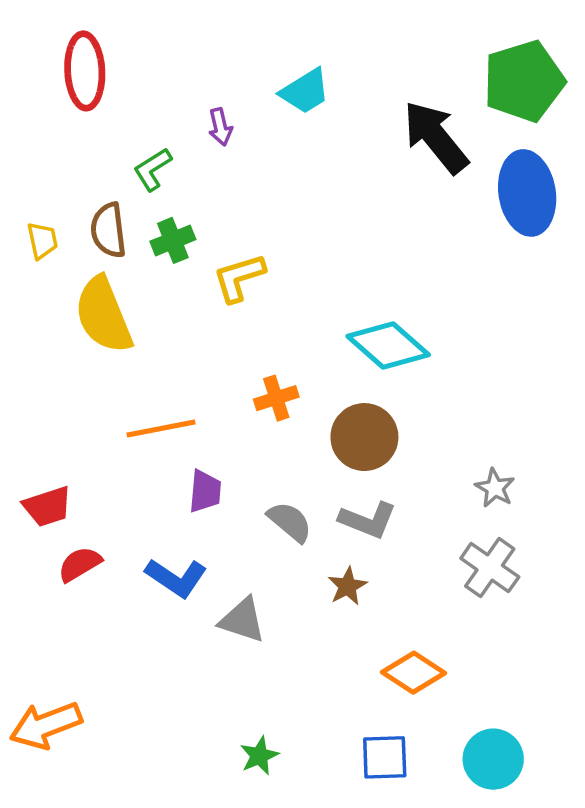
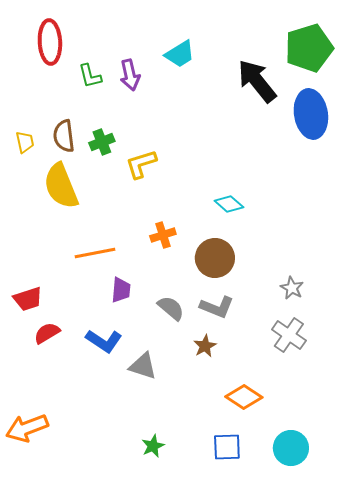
purple arrow: (220, 127) -> (130, 75), size x1.4
green L-shape: (153, 169) -> (90, 76), moved, turned -72
cyan diamond: (388, 346) -> (229, 204), size x0.6

